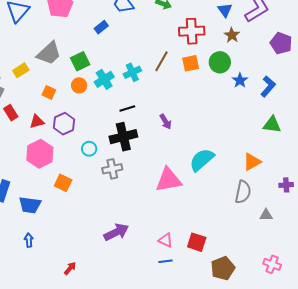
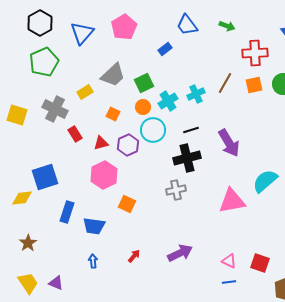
purple arrow: (166, 122) -> (229, 143), size x1.8
cyan circle: (89, 149) -> (153, 130), moved, size x1.6
red arrow: (70, 268) -> (134, 256), moved

